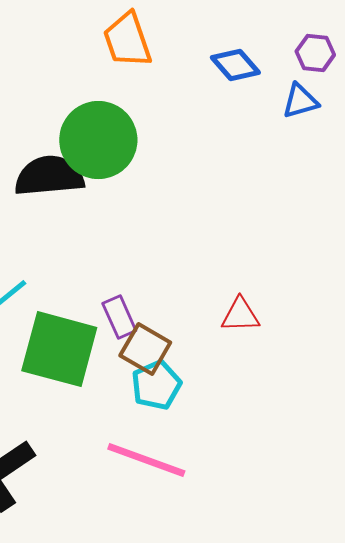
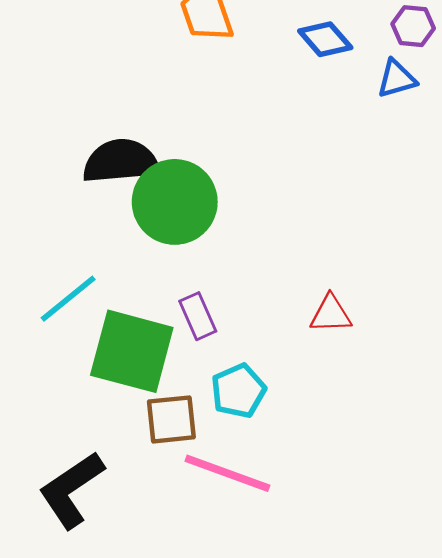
green circle: (98, 140) -> (175, 202), moved
brown square: (145, 349) -> (171, 419), moved, turned -36

